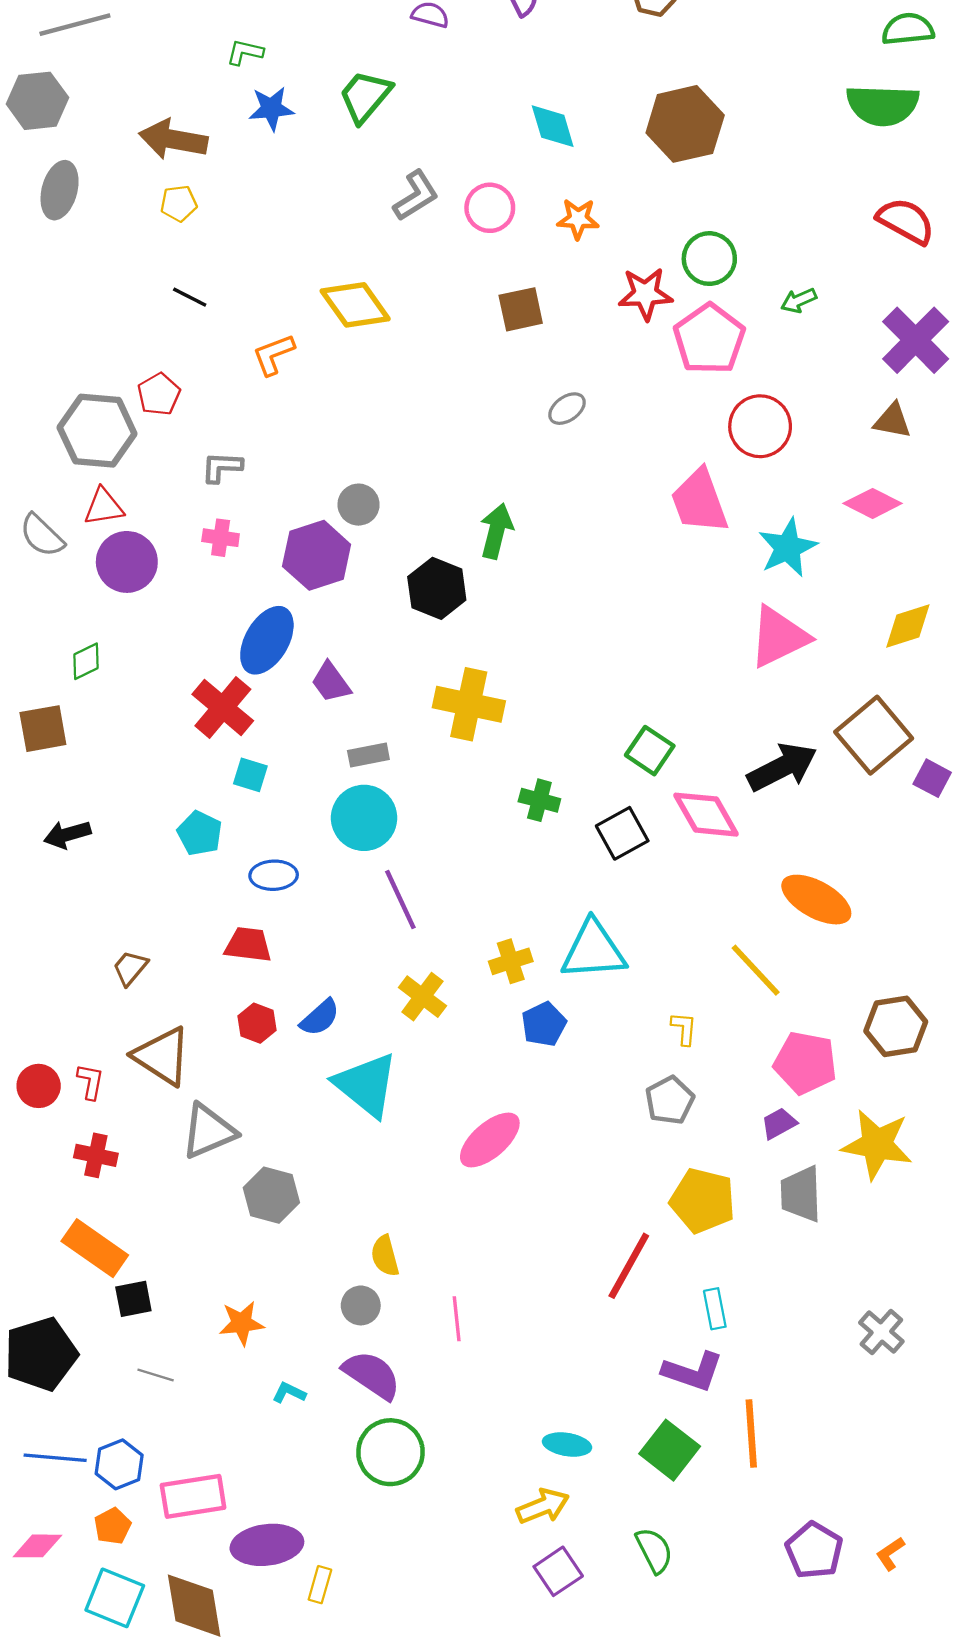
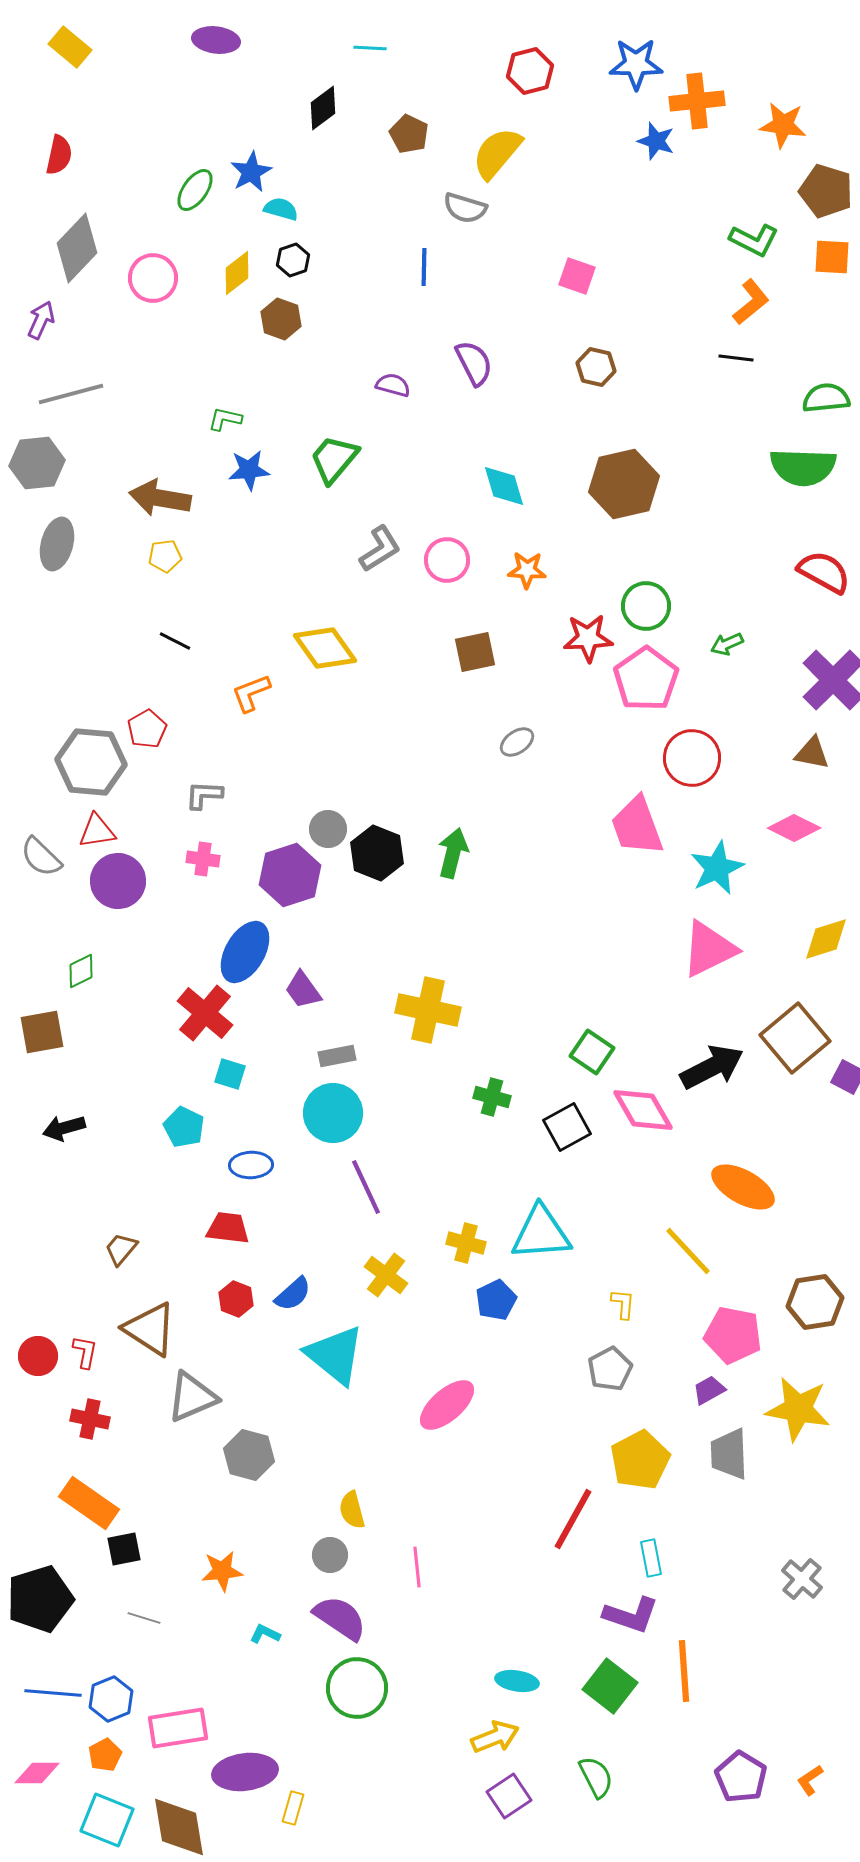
black hexagon: (437, 588) -> (377, 853), moved
yellow cross: (511, 961) -> (466, 1243), turned 33
yellow pentagon: (703, 1201) -> (640, 1460), turned 30

